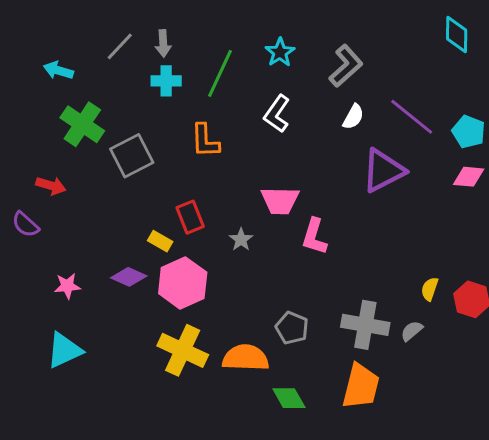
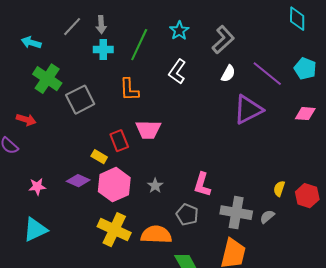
cyan pentagon: (469, 132) -> (305, 69), moved
pink trapezoid: (280, 201) -> (148, 130), moved
pink L-shape: (314, 237) -> (202, 185), moved
gray star: (241, 240) -> (155, 186), moved

